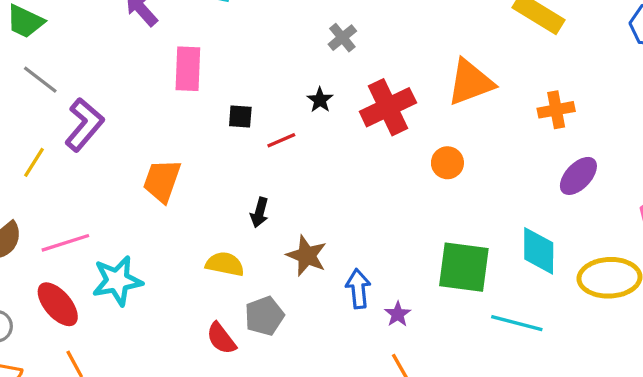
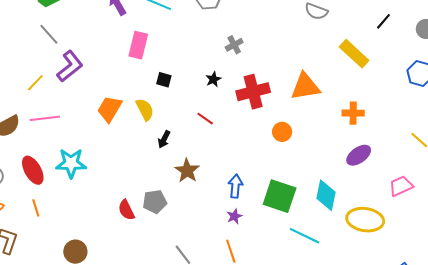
red line: (281, 140) -> (205, 119), moved, turned 48
pink line: (65, 243) -> (45, 118), moved
yellow semicircle: (225, 264) -> (145, 110), moved, turned 40
blue arrow: (358, 289) -> (235, 186), moved

